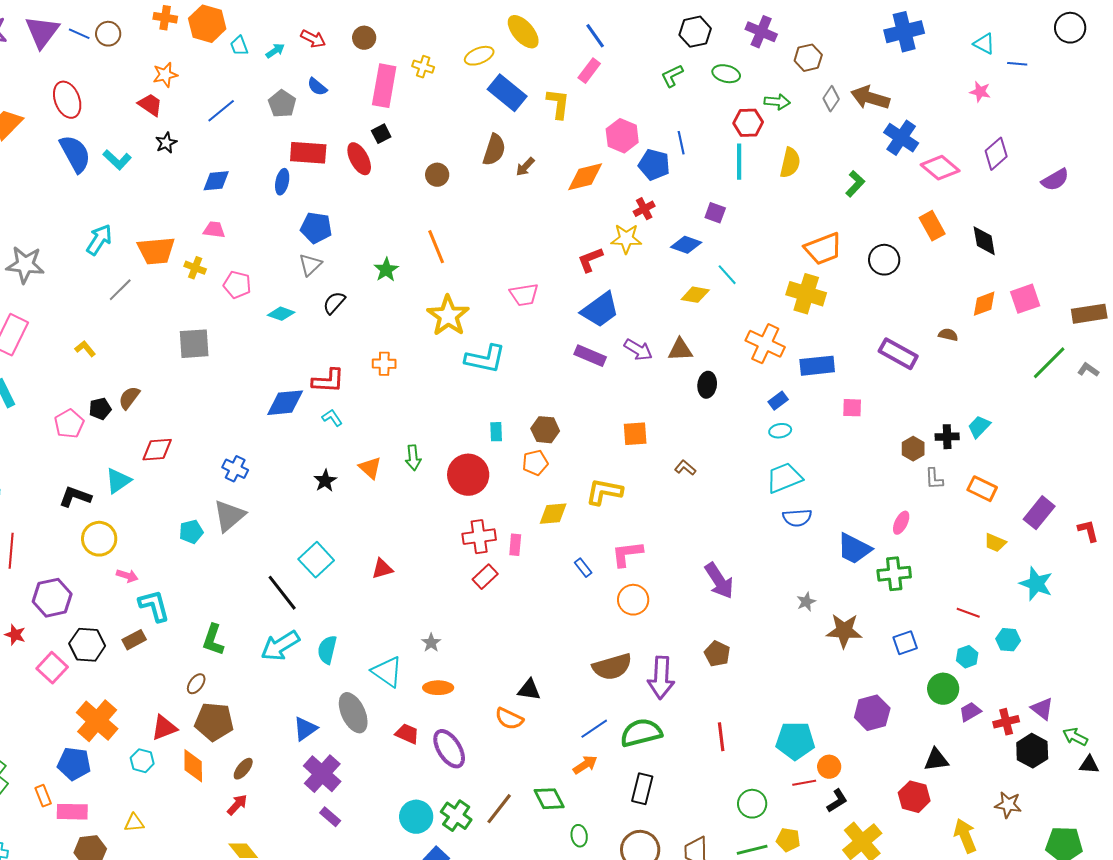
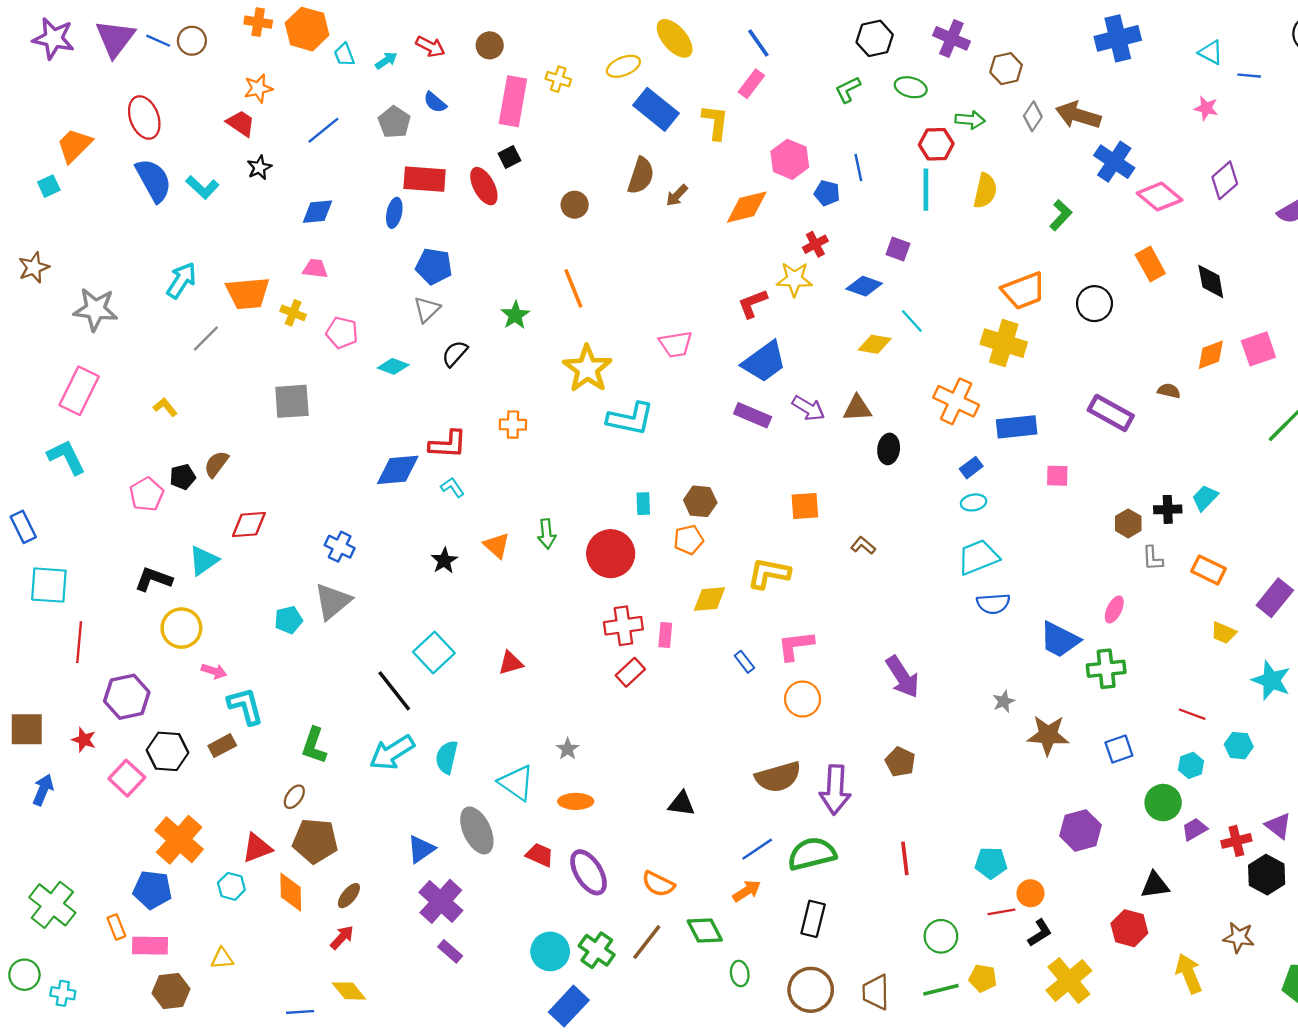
blue pentagon: (654, 165) -> (827, 193), size x0.7
orange semicircle: (509, 719) -> (658, 884), moved
cyan pentagon: (795, 741) -> (991, 863), size x0.7

